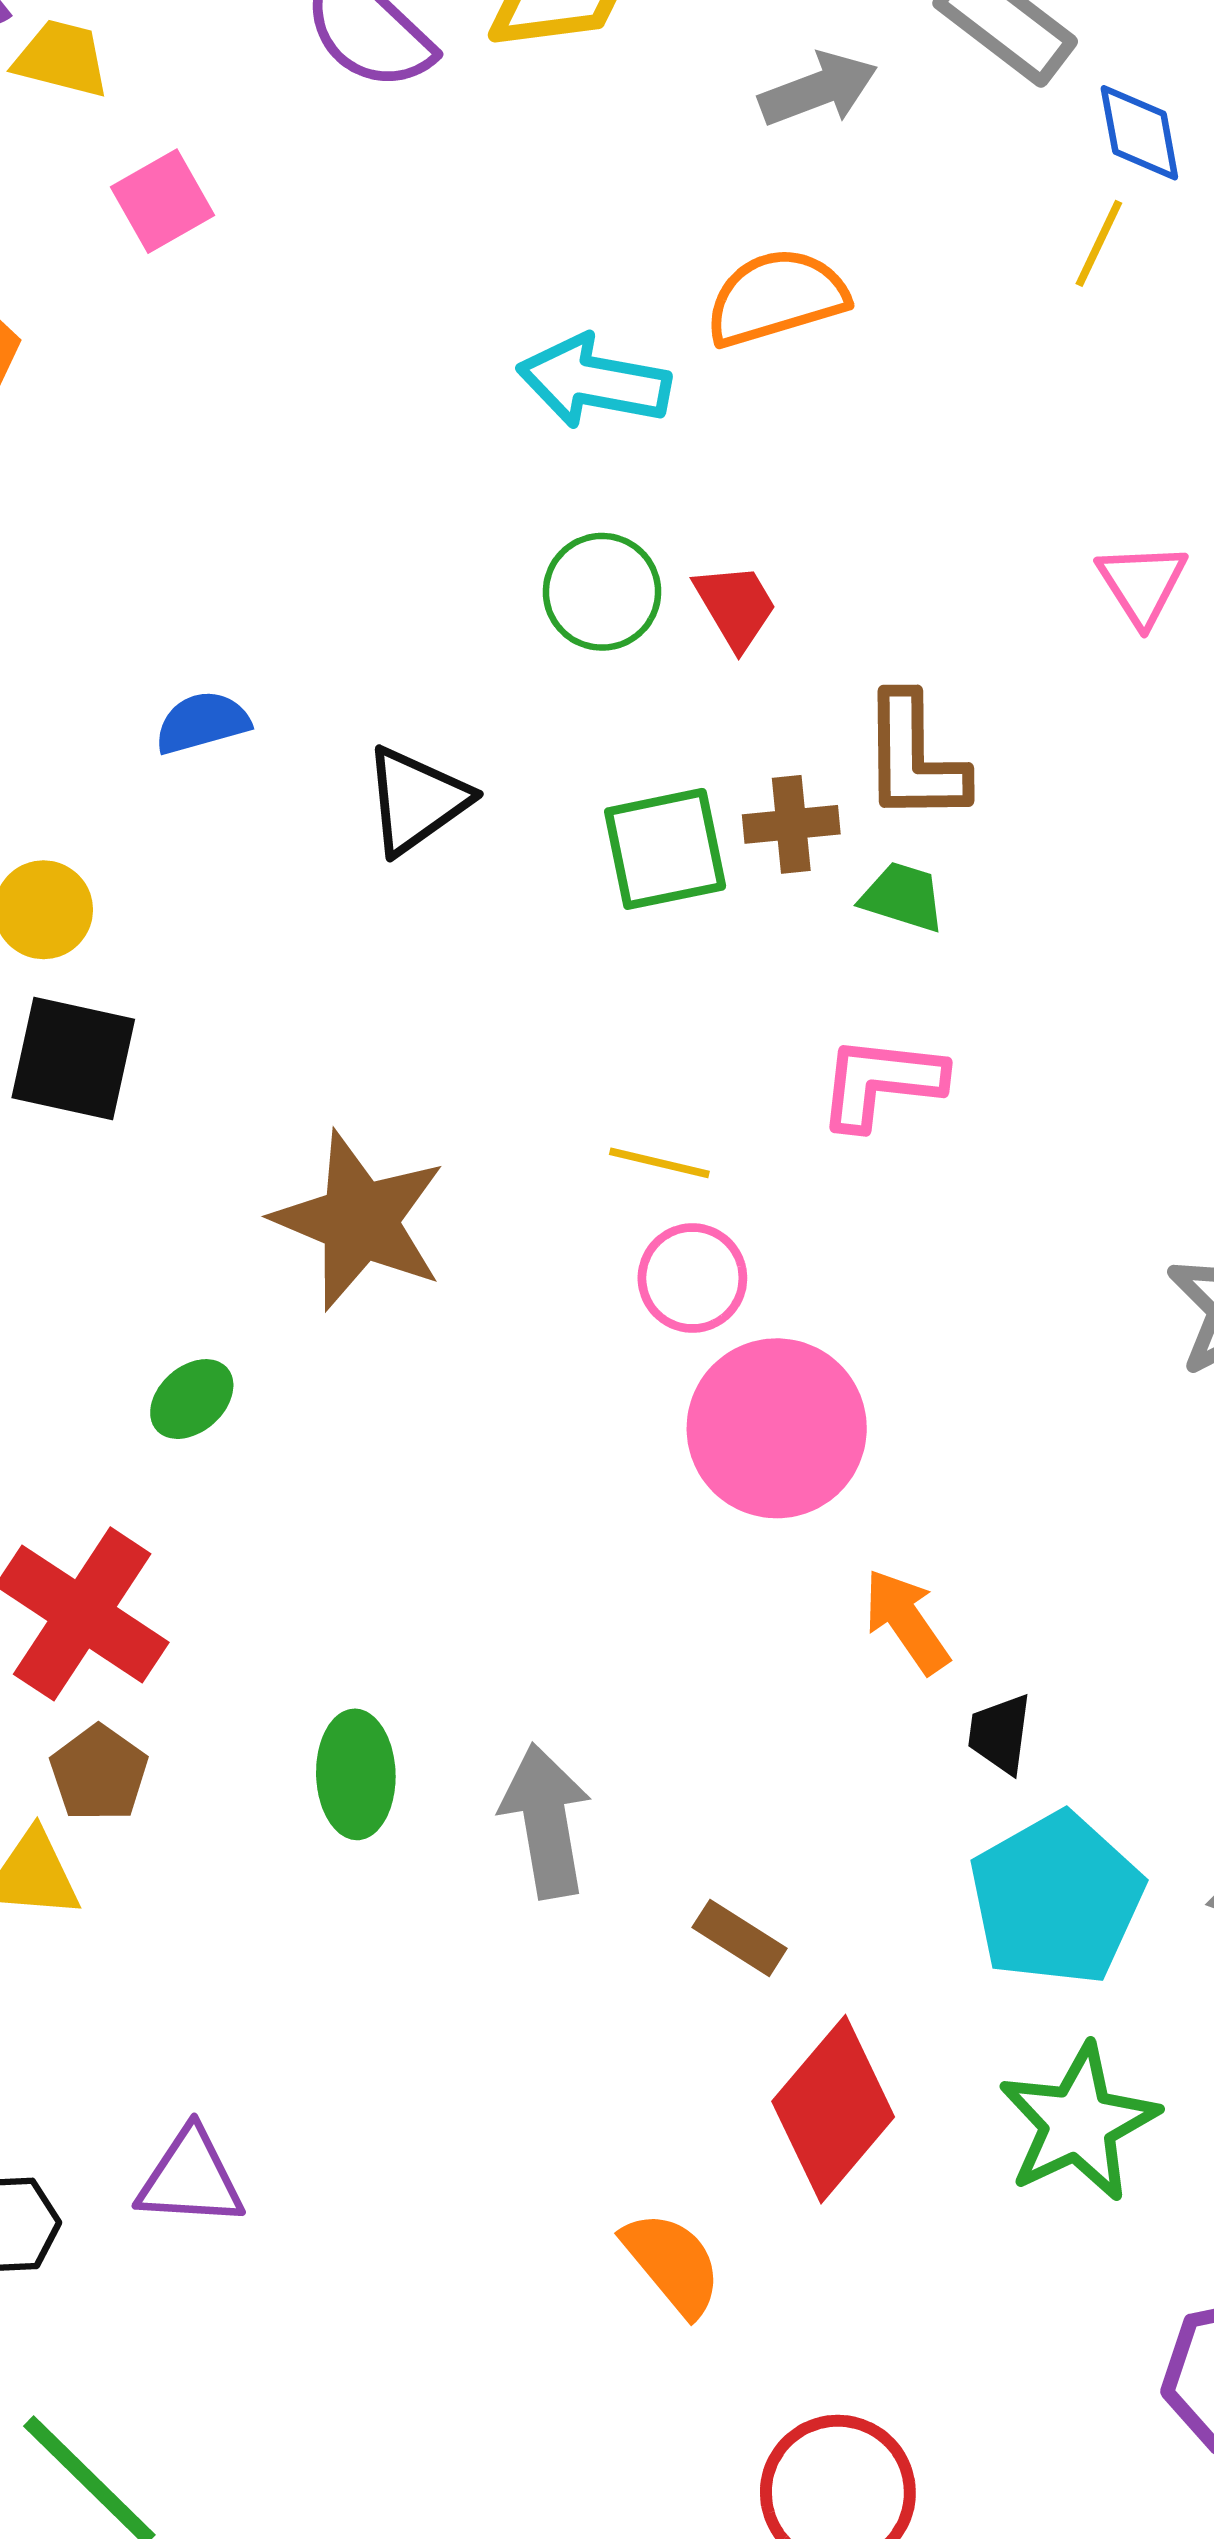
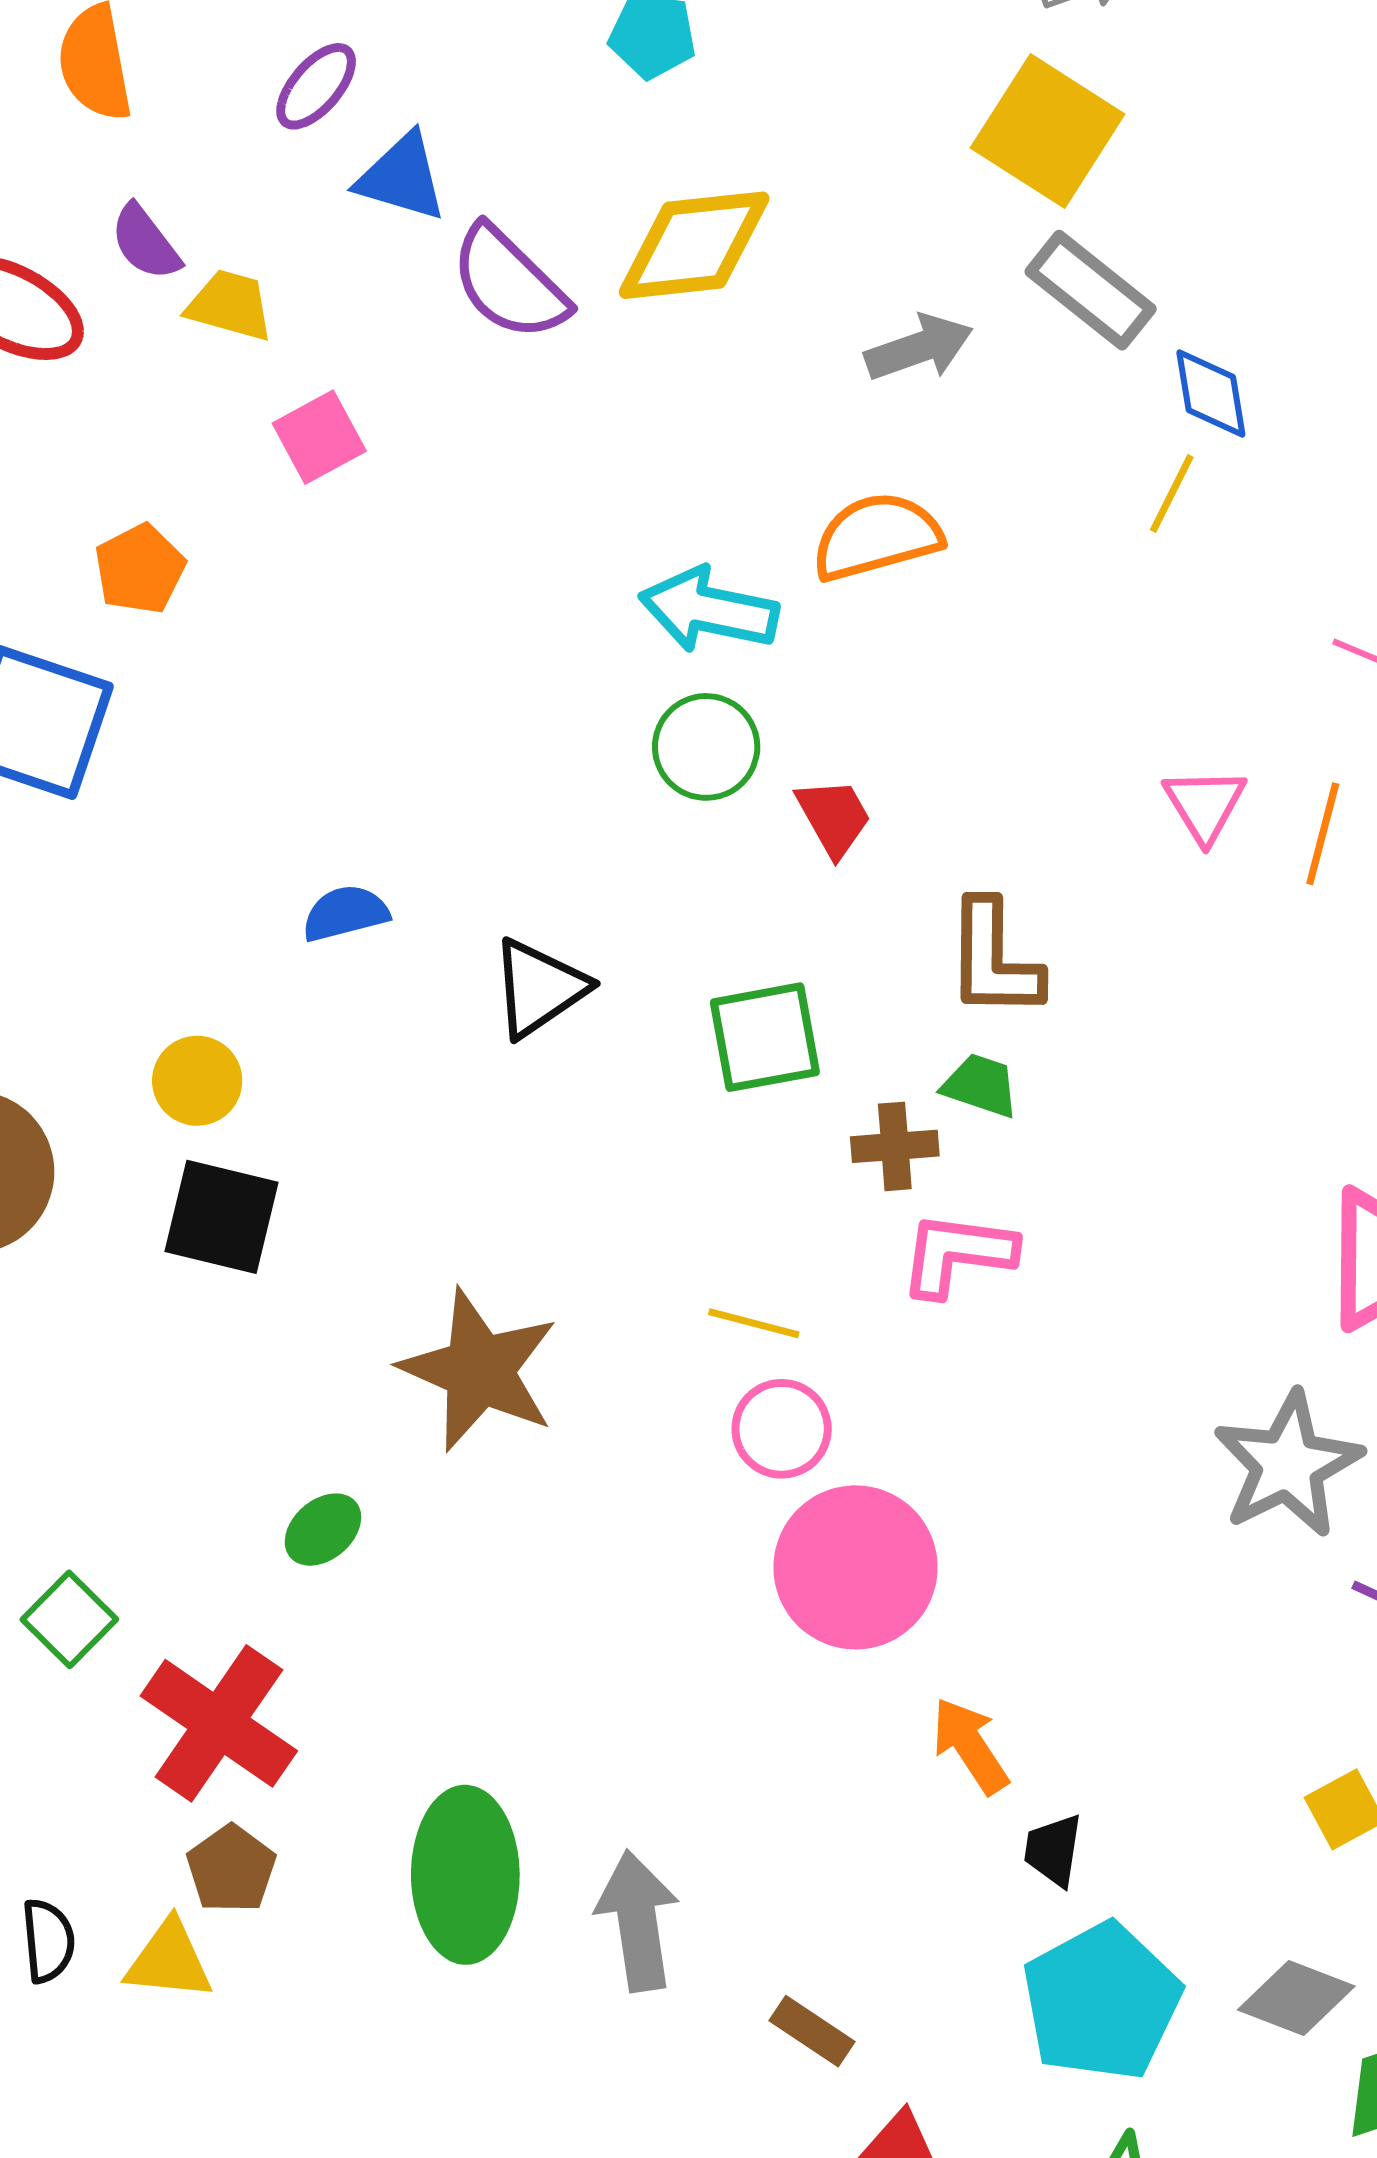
green circle: (602, 592) -> (706, 747), moved
brown cross: (791, 824) -> (895, 1146), moved
green ellipse: (356, 1774) -> (465, 1875), size x1.5

